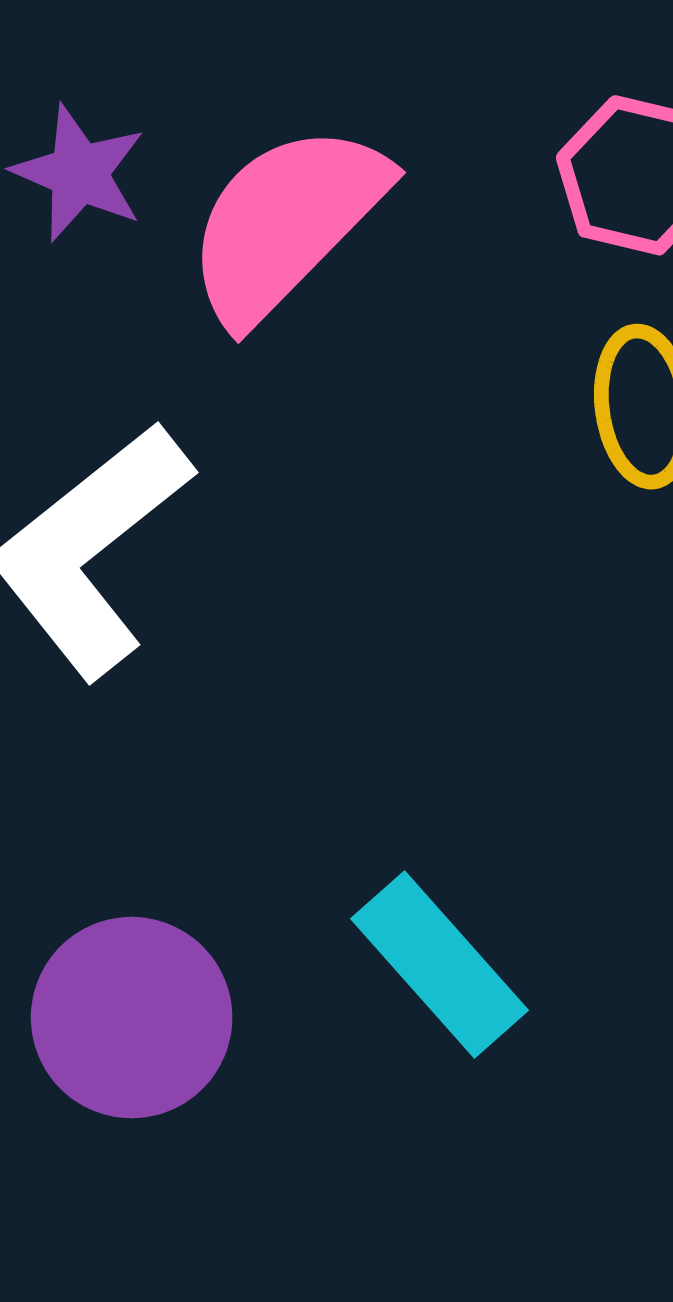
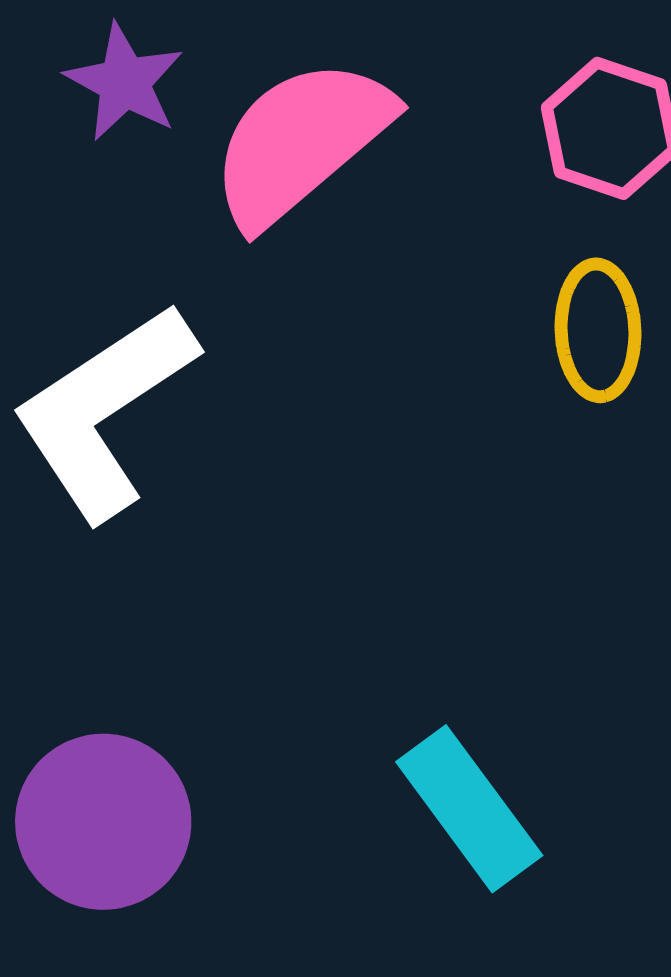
cyan rectangle: (439, 964) -> (469, 809), moved

